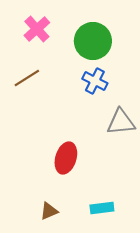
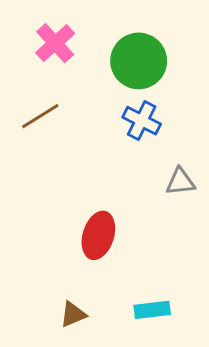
gray triangle: (121, 122) -> (180, 182), size x0.7

